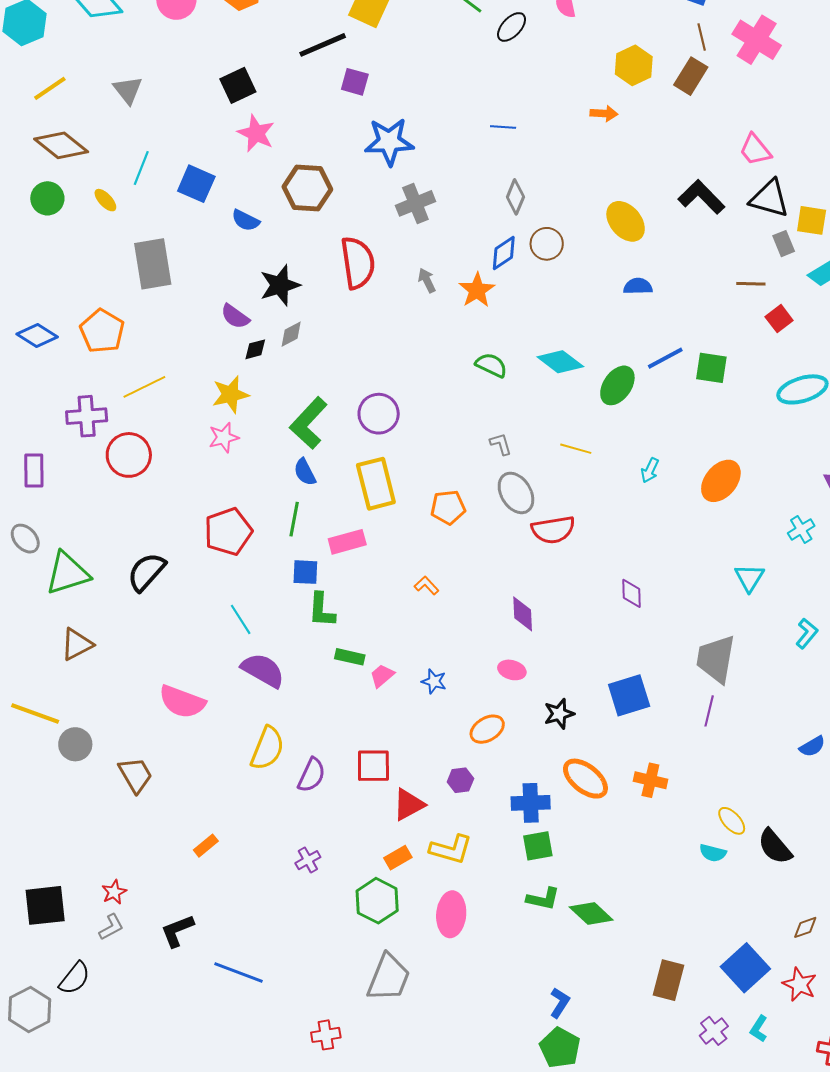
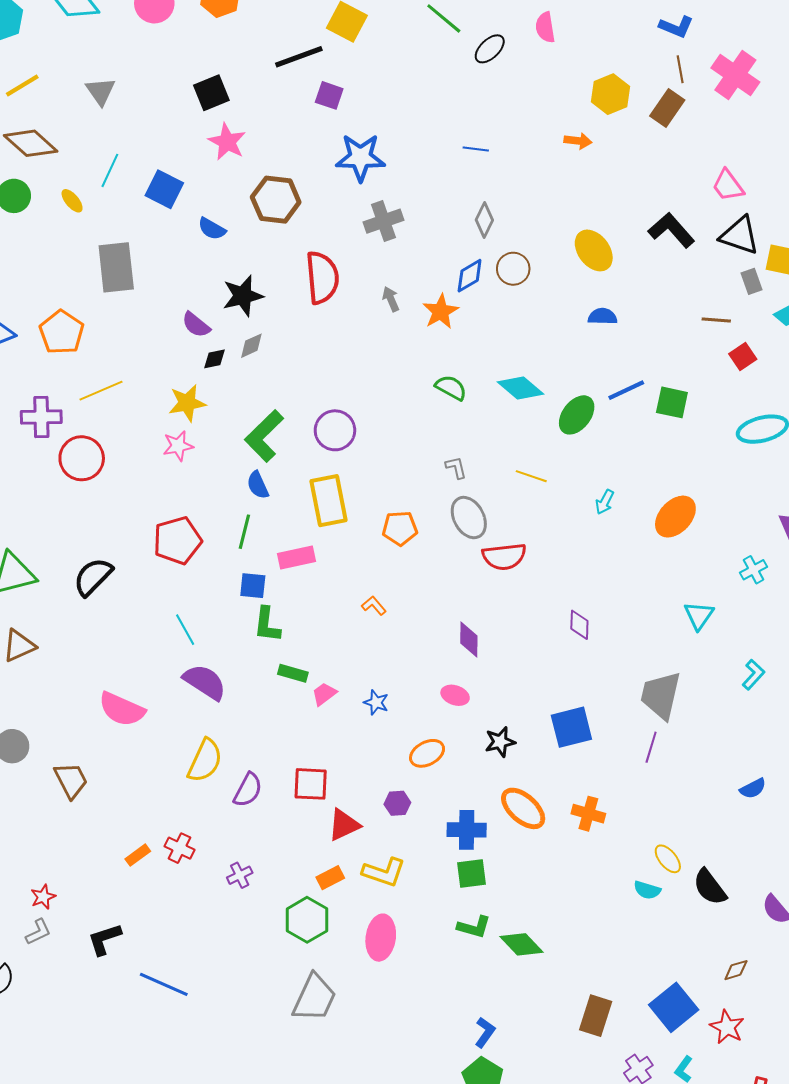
red cross: (326, 1035) -> (179, 848), moved, turned 32

